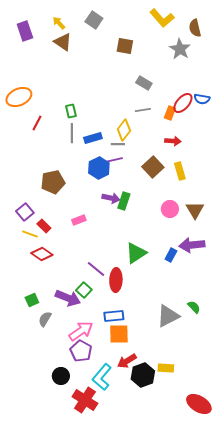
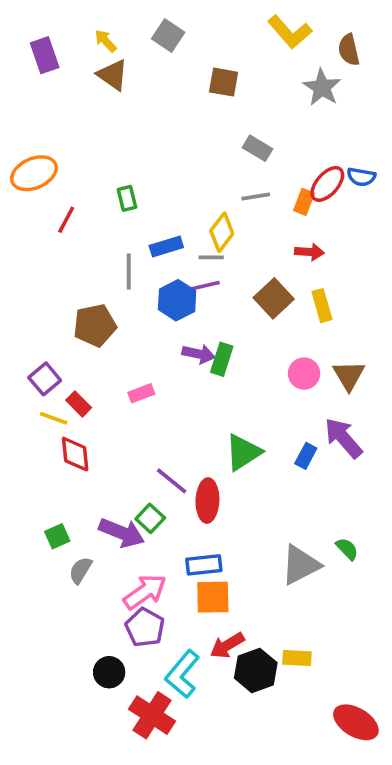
gray line: (72, 133) -> (129, 272), moved
purple arrow: (192, 245) -> (343, 438), turned 55
red diamond: (42, 254) -> (75, 454), turned 50

